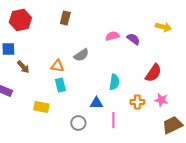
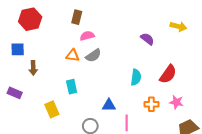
pink semicircle: (112, 36) -> (87, 36), moved
orange triangle: (57, 66) -> (73, 55), moved
brown arrow: (23, 67) -> (33, 68), turned 40
cyan semicircle: (114, 82) -> (136, 77), moved
yellow rectangle: (41, 107) -> (52, 109), turned 56

